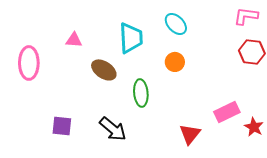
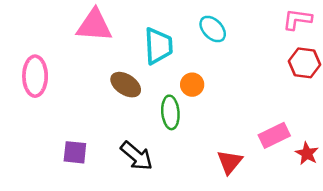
pink triangle: (74, 40) -> (94, 25), moved, size x1.8
orange circle: (175, 62) -> (192, 85), moved

